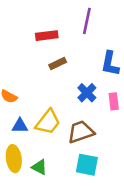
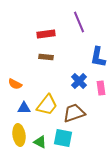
purple line: (87, 21) -> (79, 22), turned -35
brown rectangle: (58, 64) -> (46, 57), moved, turned 32
cyan square: (87, 165) -> (63, 138), moved

